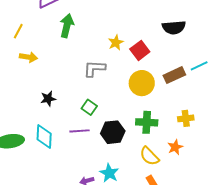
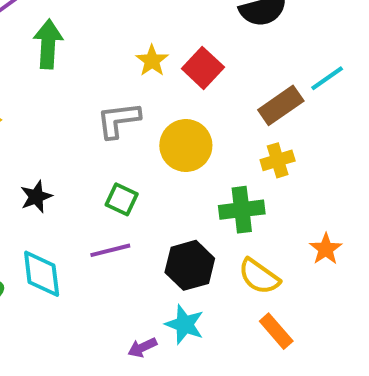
yellow circle: (142, 83) -> (186, 145), moved
yellow cross: (186, 118) -> (278, 160), moved
black hexagon: (113, 132) -> (190, 265), moved
orange star: (175, 147) -> (326, 249), moved

